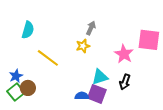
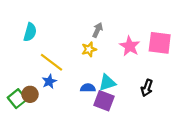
pink star: (124, 54) -> (130, 46), moved
blue star: (16, 76) -> (49, 81), moved
black arrow: (125, 82) -> (147, 88), moved
blue semicircle: (82, 96) -> (88, 88), moved

